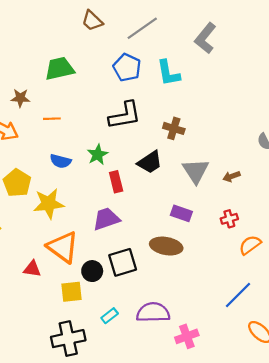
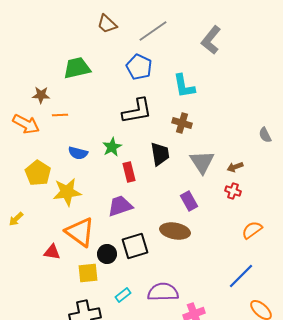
cyan L-shape: (168, 73) -> (184, 86), moved
orange line: (52, 119) -> (60, 115), moved
black trapezoid: (150, 162) -> (160, 154), turned -65
purple rectangle: (181, 213) -> (189, 201), turned 42
red cross: (229, 219) -> (233, 191), moved, turned 35

